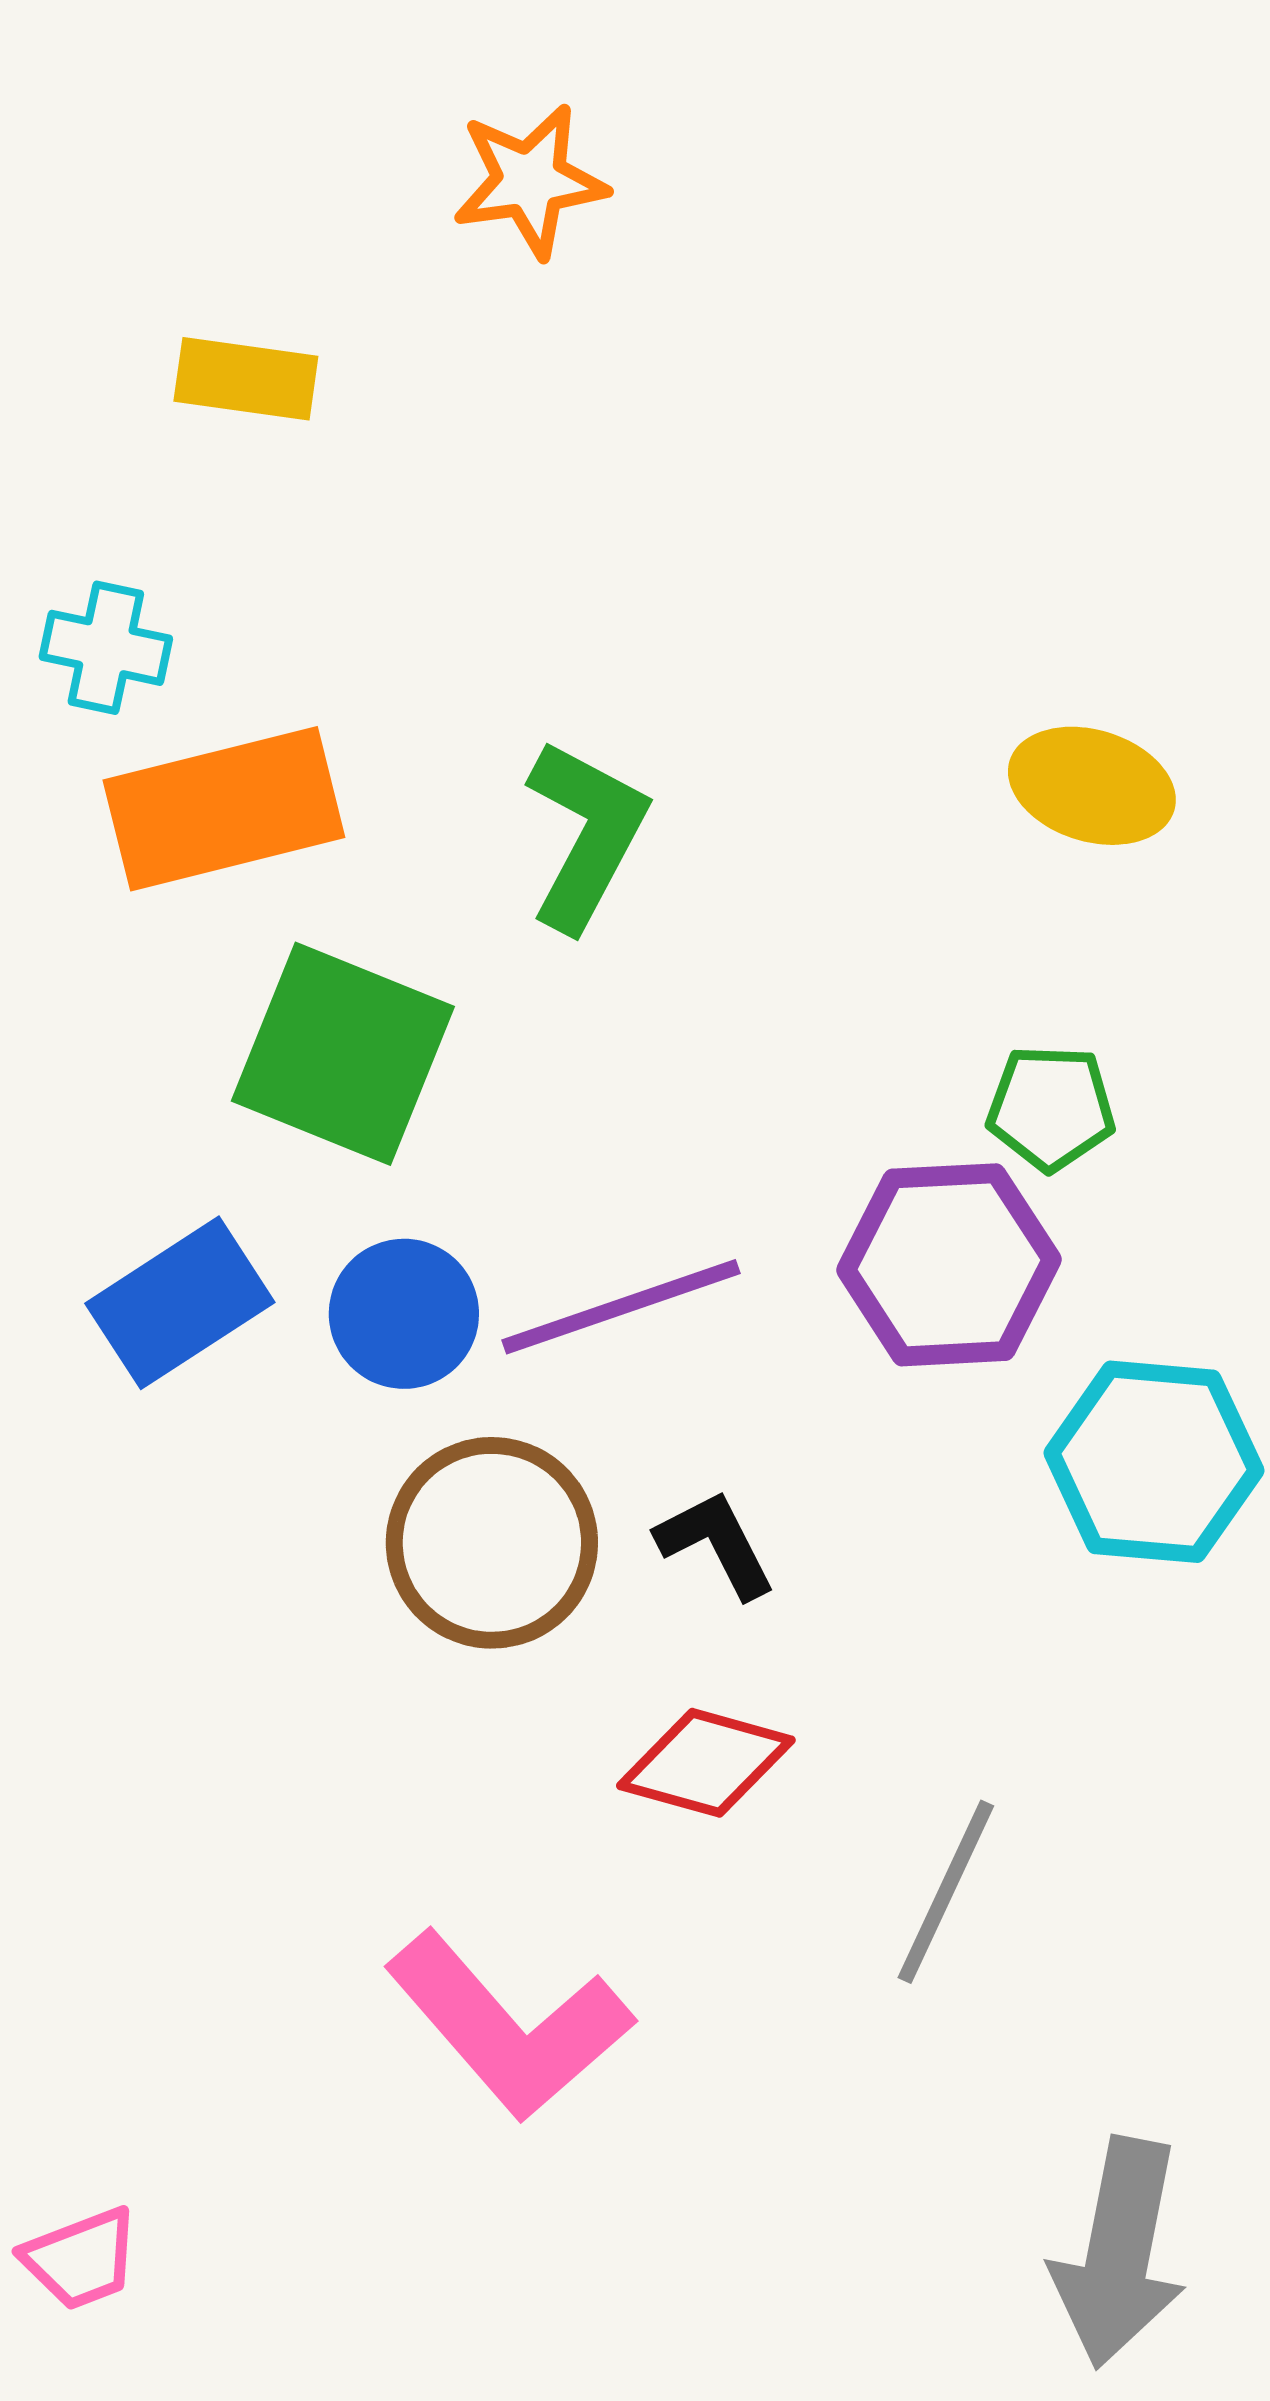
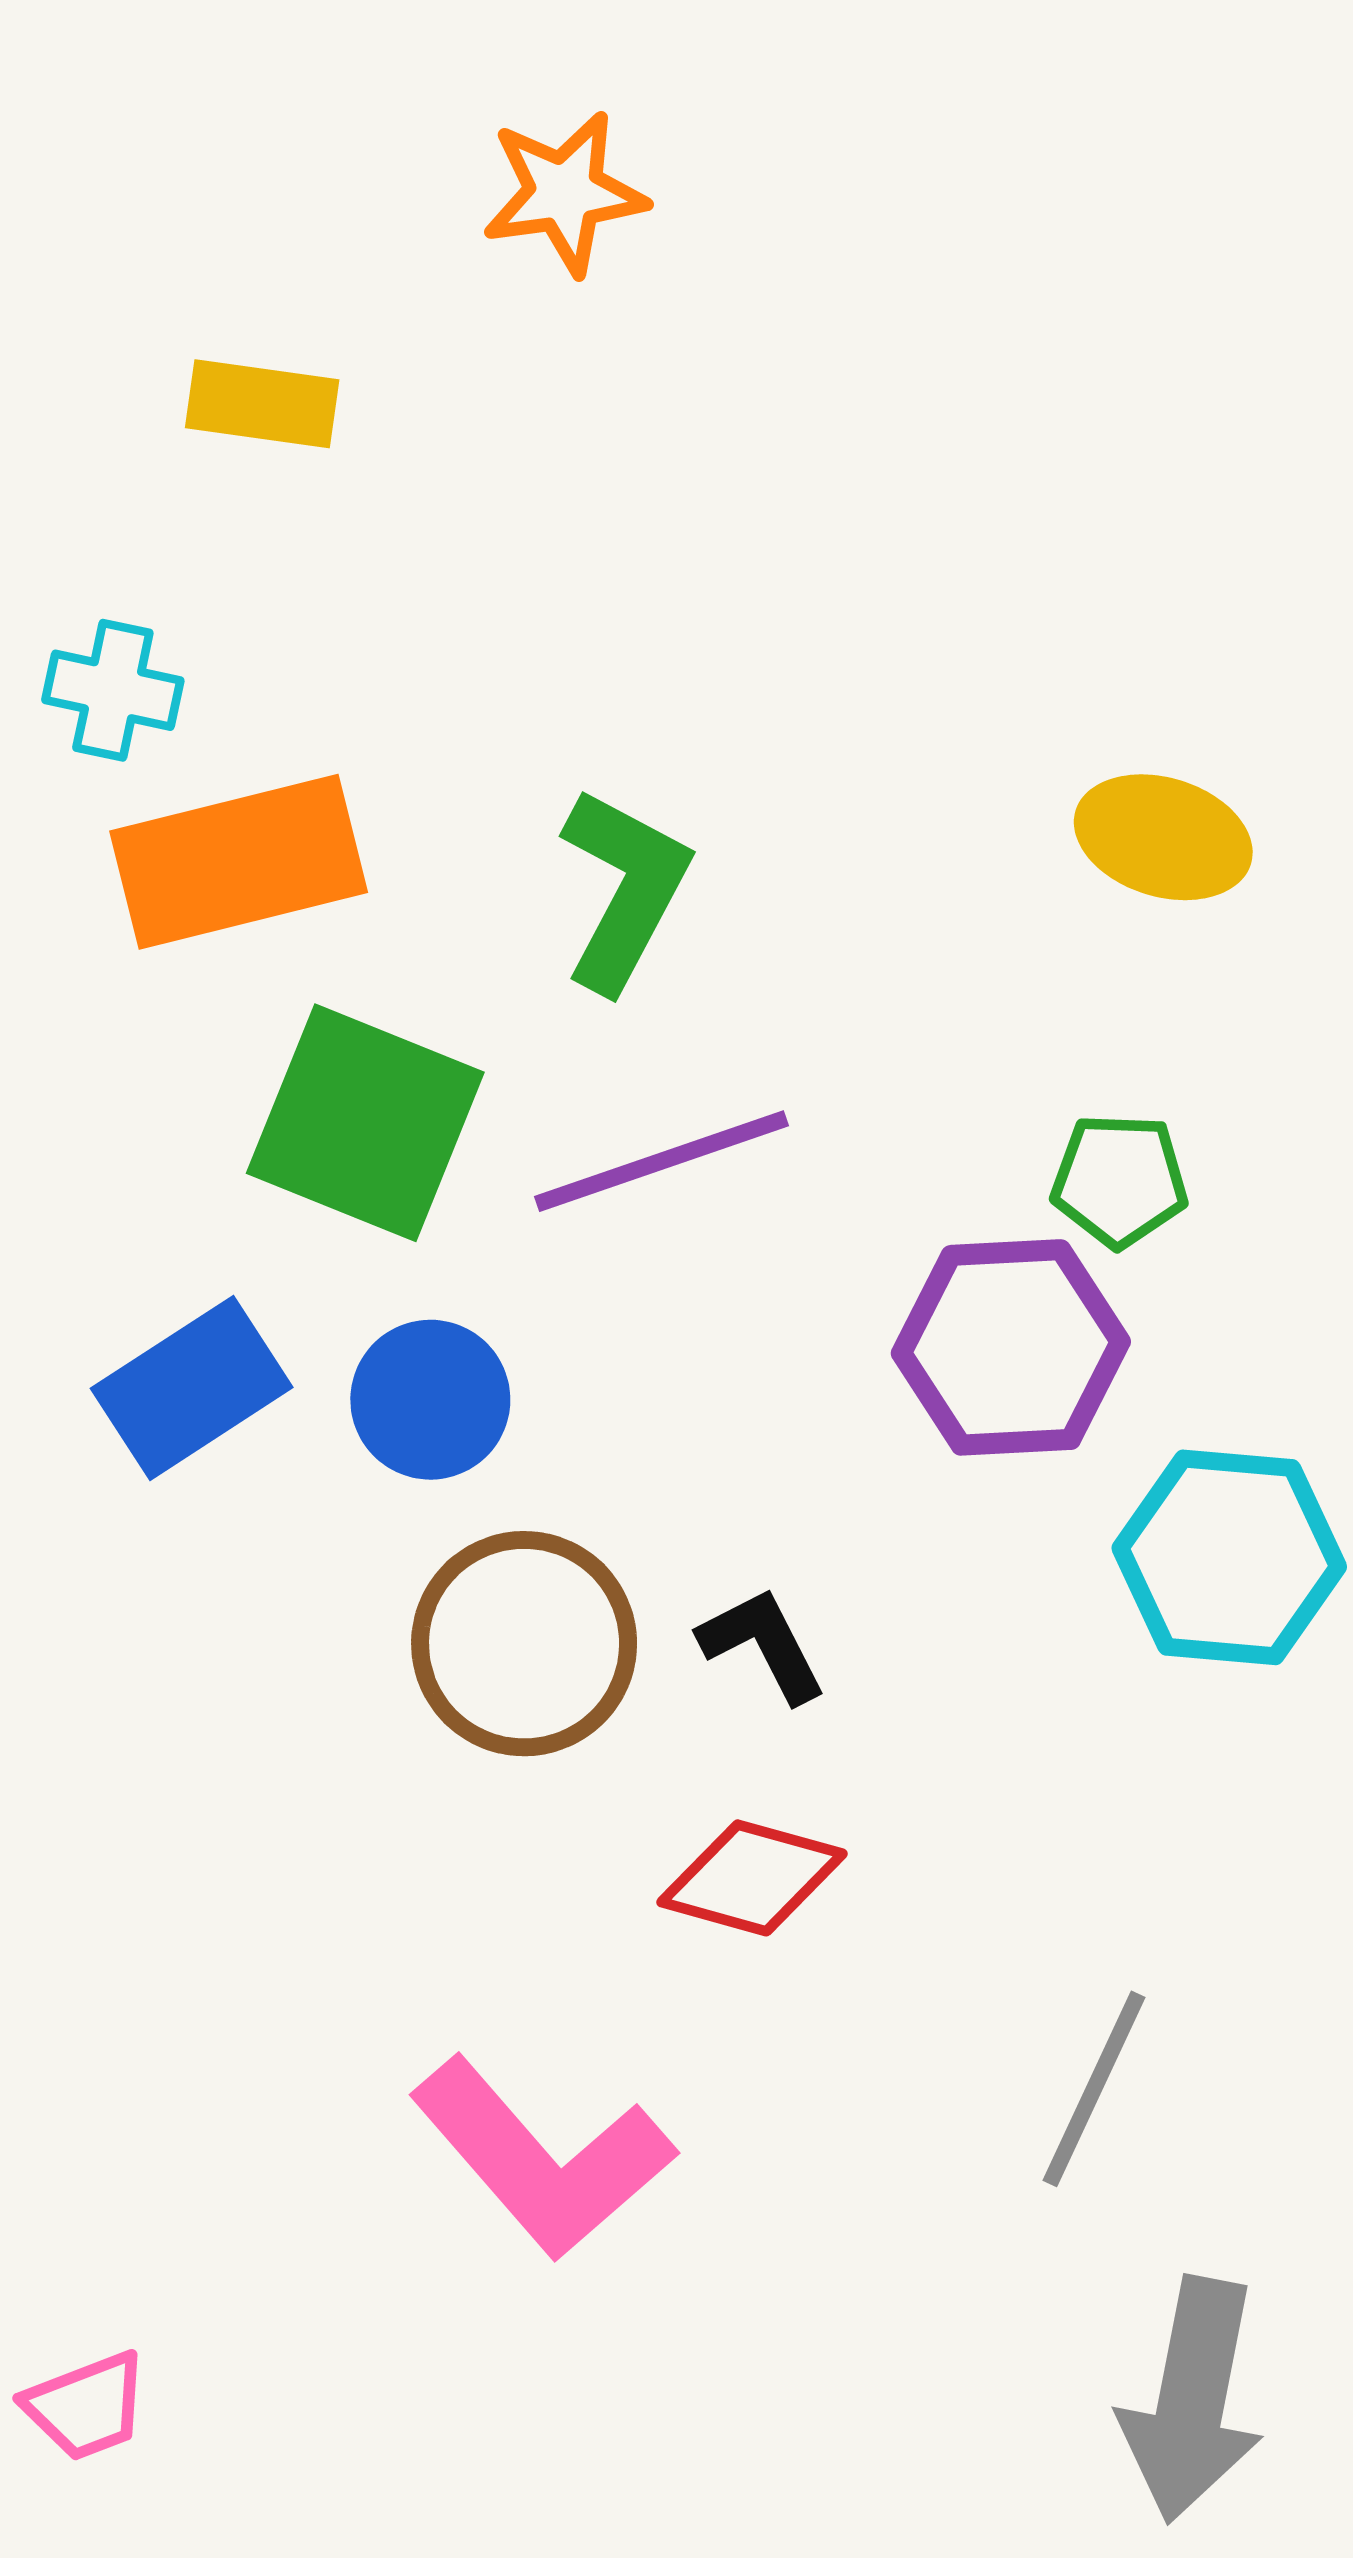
purple line: (621, 1307) -> (661, 1161), moved
gray line: (946, 1892) -> (1094, 2089), moved

